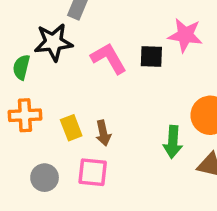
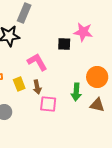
pink L-shape: (109, 58) -> (37, 62), moved
pink square: (93, 172) -> (48, 104), moved

